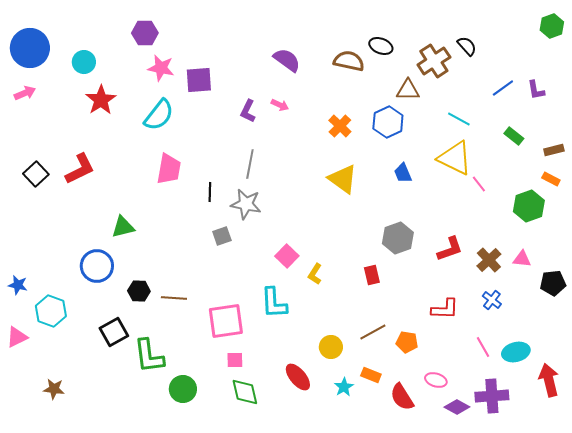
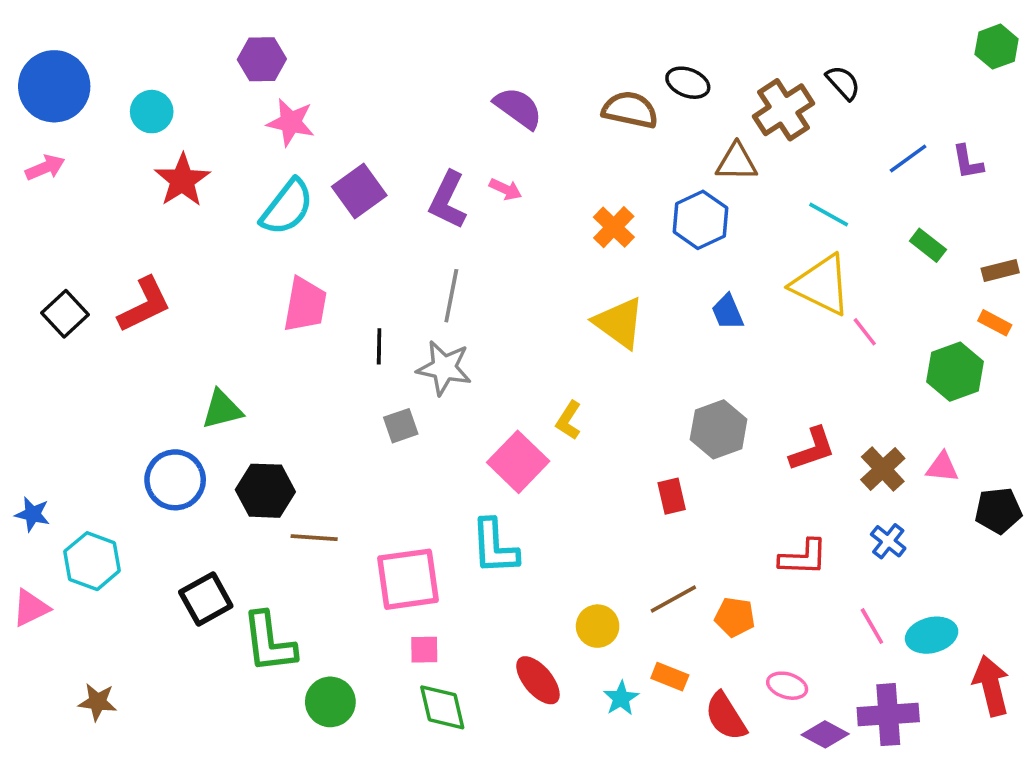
purple square: (199, 80) -> (359, 191), moved, turned -32
purple L-shape: (248, 111) -> (448, 200), size x1.4
pink square: (287, 256) -> (518, 462), size x1.4
yellow L-shape: (315, 274) -> (569, 420), moved
black hexagon: (139, 291) -> (265, 491), moved, size x1.4

